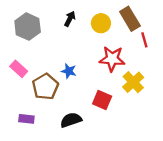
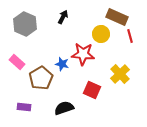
brown rectangle: (130, 19) -> (117, 17), turned -35
yellow circle: (101, 23) -> (101, 34), moved
red star: (112, 59) -> (83, 54), moved

